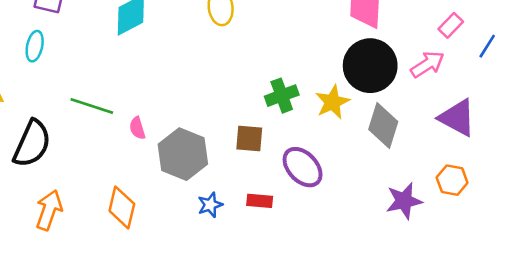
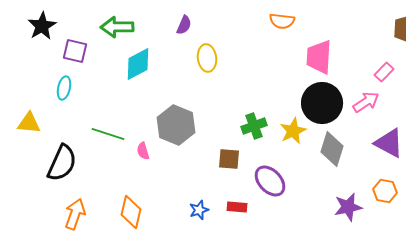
gray hexagon: (183, 154) -> (176, 125), moved

